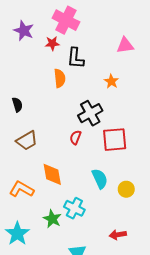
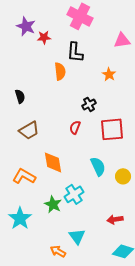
pink cross: (66, 20) -> (80, 16), moved
red star: (52, 43) -> (44, 37), moved
black cross: (90, 113) -> (89, 104), size x0.6
cyan cross: (74, 208) -> (74, 194), turned 30

